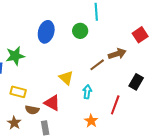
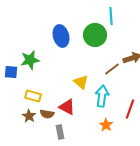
green circle: (80, 31) -> (95, 35), size x1.5
blue ellipse: (46, 32) -> (61, 36), turned -30
cyan arrow: (87, 92) -> (102, 96), size x1.5
brown star: (14, 123) -> (29, 116), moved

